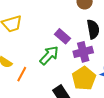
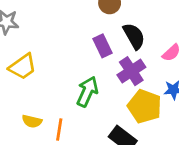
purple rectangle: (63, 36) -> (103, 46), moved, turned 42

